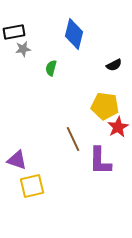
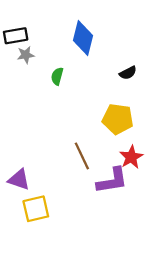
red star: (118, 127) -> (131, 157), moved
purple L-shape: (100, 161) -> (112, 181), turned -100

